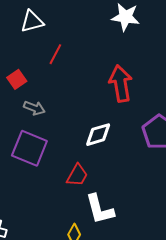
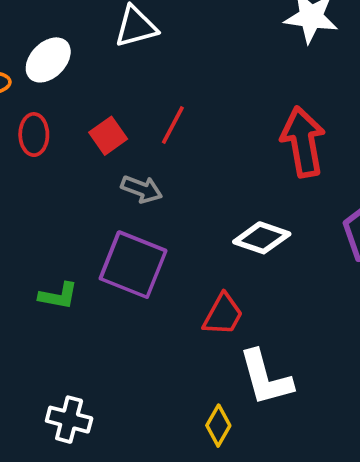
red line: (55, 54) -> (173, 125), moved
white diamond: (98, 135) -> (262, 238), turned 36

